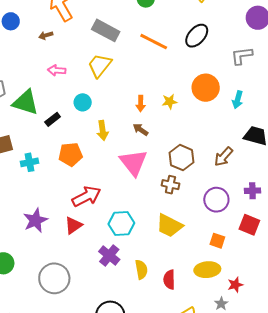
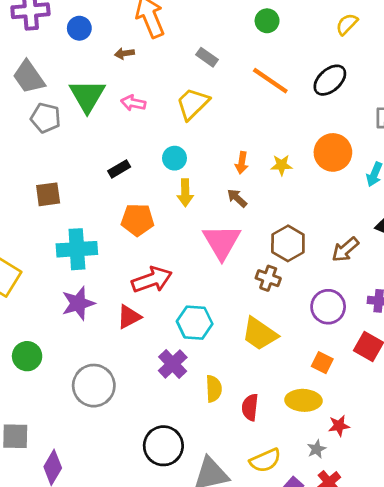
gray rectangle: (106, 30) -> (207, 57), size x0.6
green triangle: (26, 102) -> (87, 96), moved, turned 36
cyan circle: (83, 102) -> (174, 158), moved
cyan cross: (29, 162) -> (77, 249), moved, size x1.6

